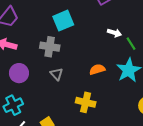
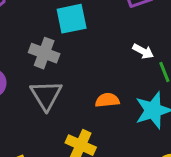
gray triangle: (56, 74) -> (46, 95), size x1.6

